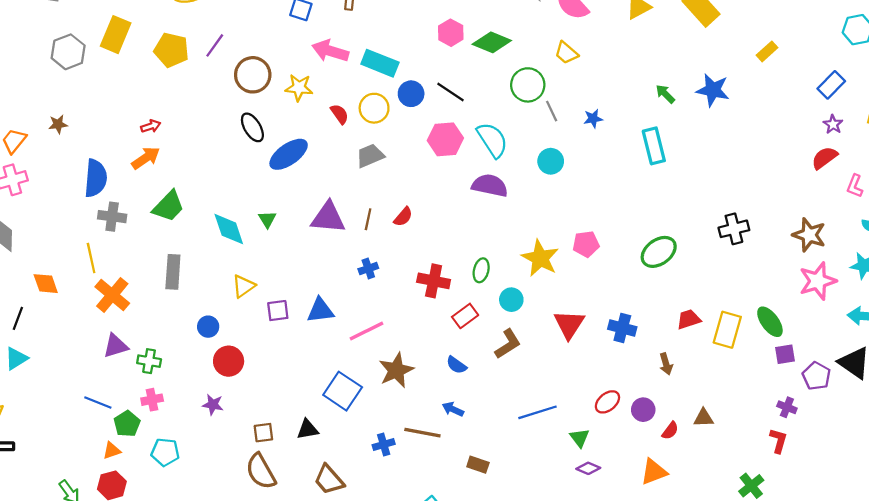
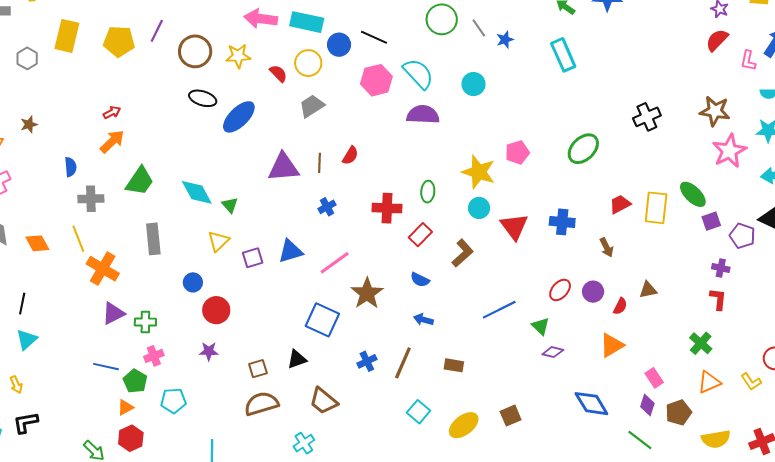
gray hexagon: (68, 52) -> (27, 58), size x0.7
gray line: (552, 111) -> (479, 28), moved
black ellipse: (252, 127) -> (203, 98), turned -32
blue semicircle: (96, 178) -> (70, 167), size x0.6
green triangle: (267, 219) -> (230, 205), moved
orange diamond: (46, 284) -> (37, 243), moved
cyan circle: (511, 300) -> (479, 208), moved
brown line: (422, 433) -> (403, 363), moved, turned -68
brown semicircle: (261, 471) -> (261, 404), turned 112

